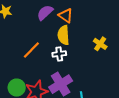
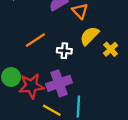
yellow semicircle: (63, 35) -> (89, 36), moved, turned 36

